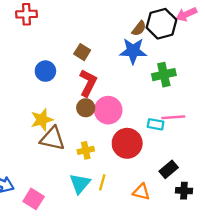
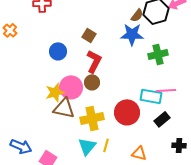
pink circle: (108, 110) -> (71, 87), moved
cyan rectangle: (156, 124) -> (151, 96), size x1.5
yellow cross: (86, 150) -> (92, 118), size x1.6
black rectangle: (169, 169) -> (162, 119), moved
black cross: (184, 191) -> (179, 145), moved

